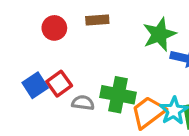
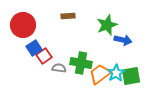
red circle: (54, 28) -> (23, 25), moved, size x1.6
blue square: (35, 85) -> (34, 48), moved

